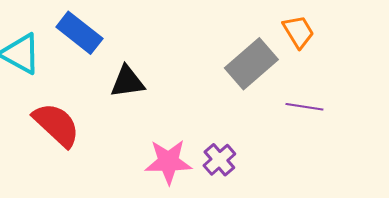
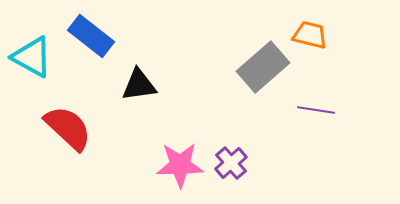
orange trapezoid: (298, 32) -> (310, 35), turned -45

